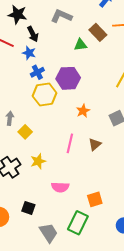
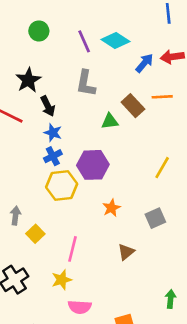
black star: (17, 14) -> (28, 80), turned 30
gray L-shape: (61, 16) -> (86, 83), turned -105
blue star: (29, 53) -> (53, 133), moved
pink line: (70, 143) -> (72, 249), moved
yellow star: (38, 161) -> (62, 280), moved

